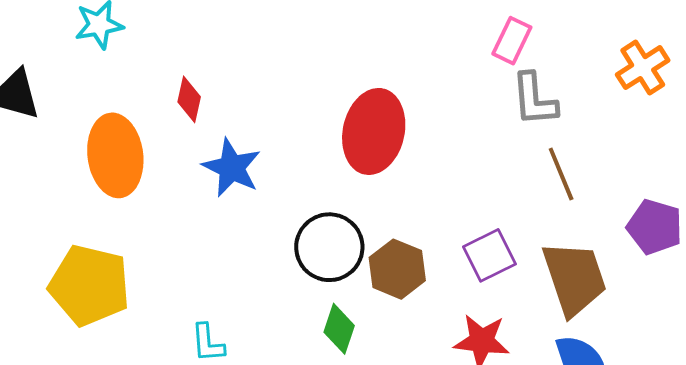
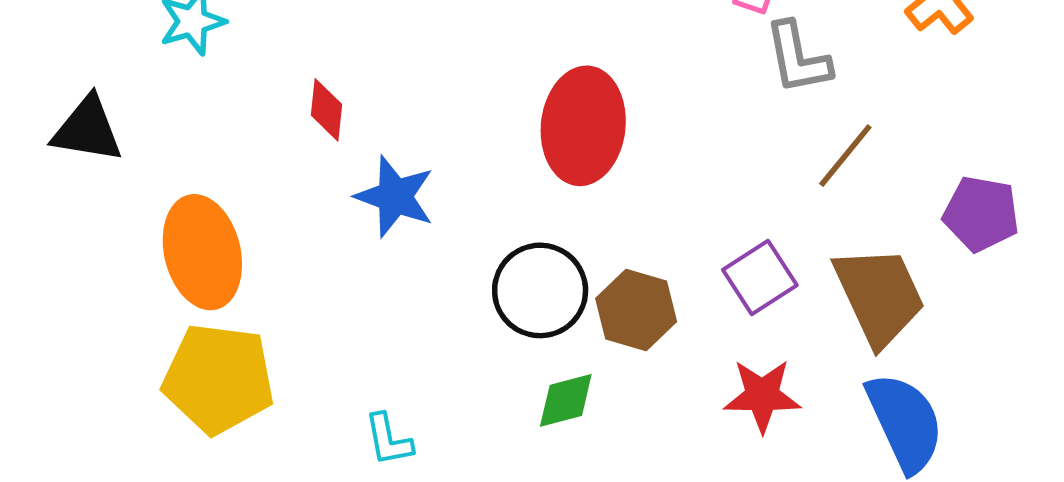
orange ellipse: (115, 155) -> (202, 252), moved
brown line: (561, 174) -> (845, 156), turned 68
green diamond: (339, 329) -> (566, 400), turned 63

